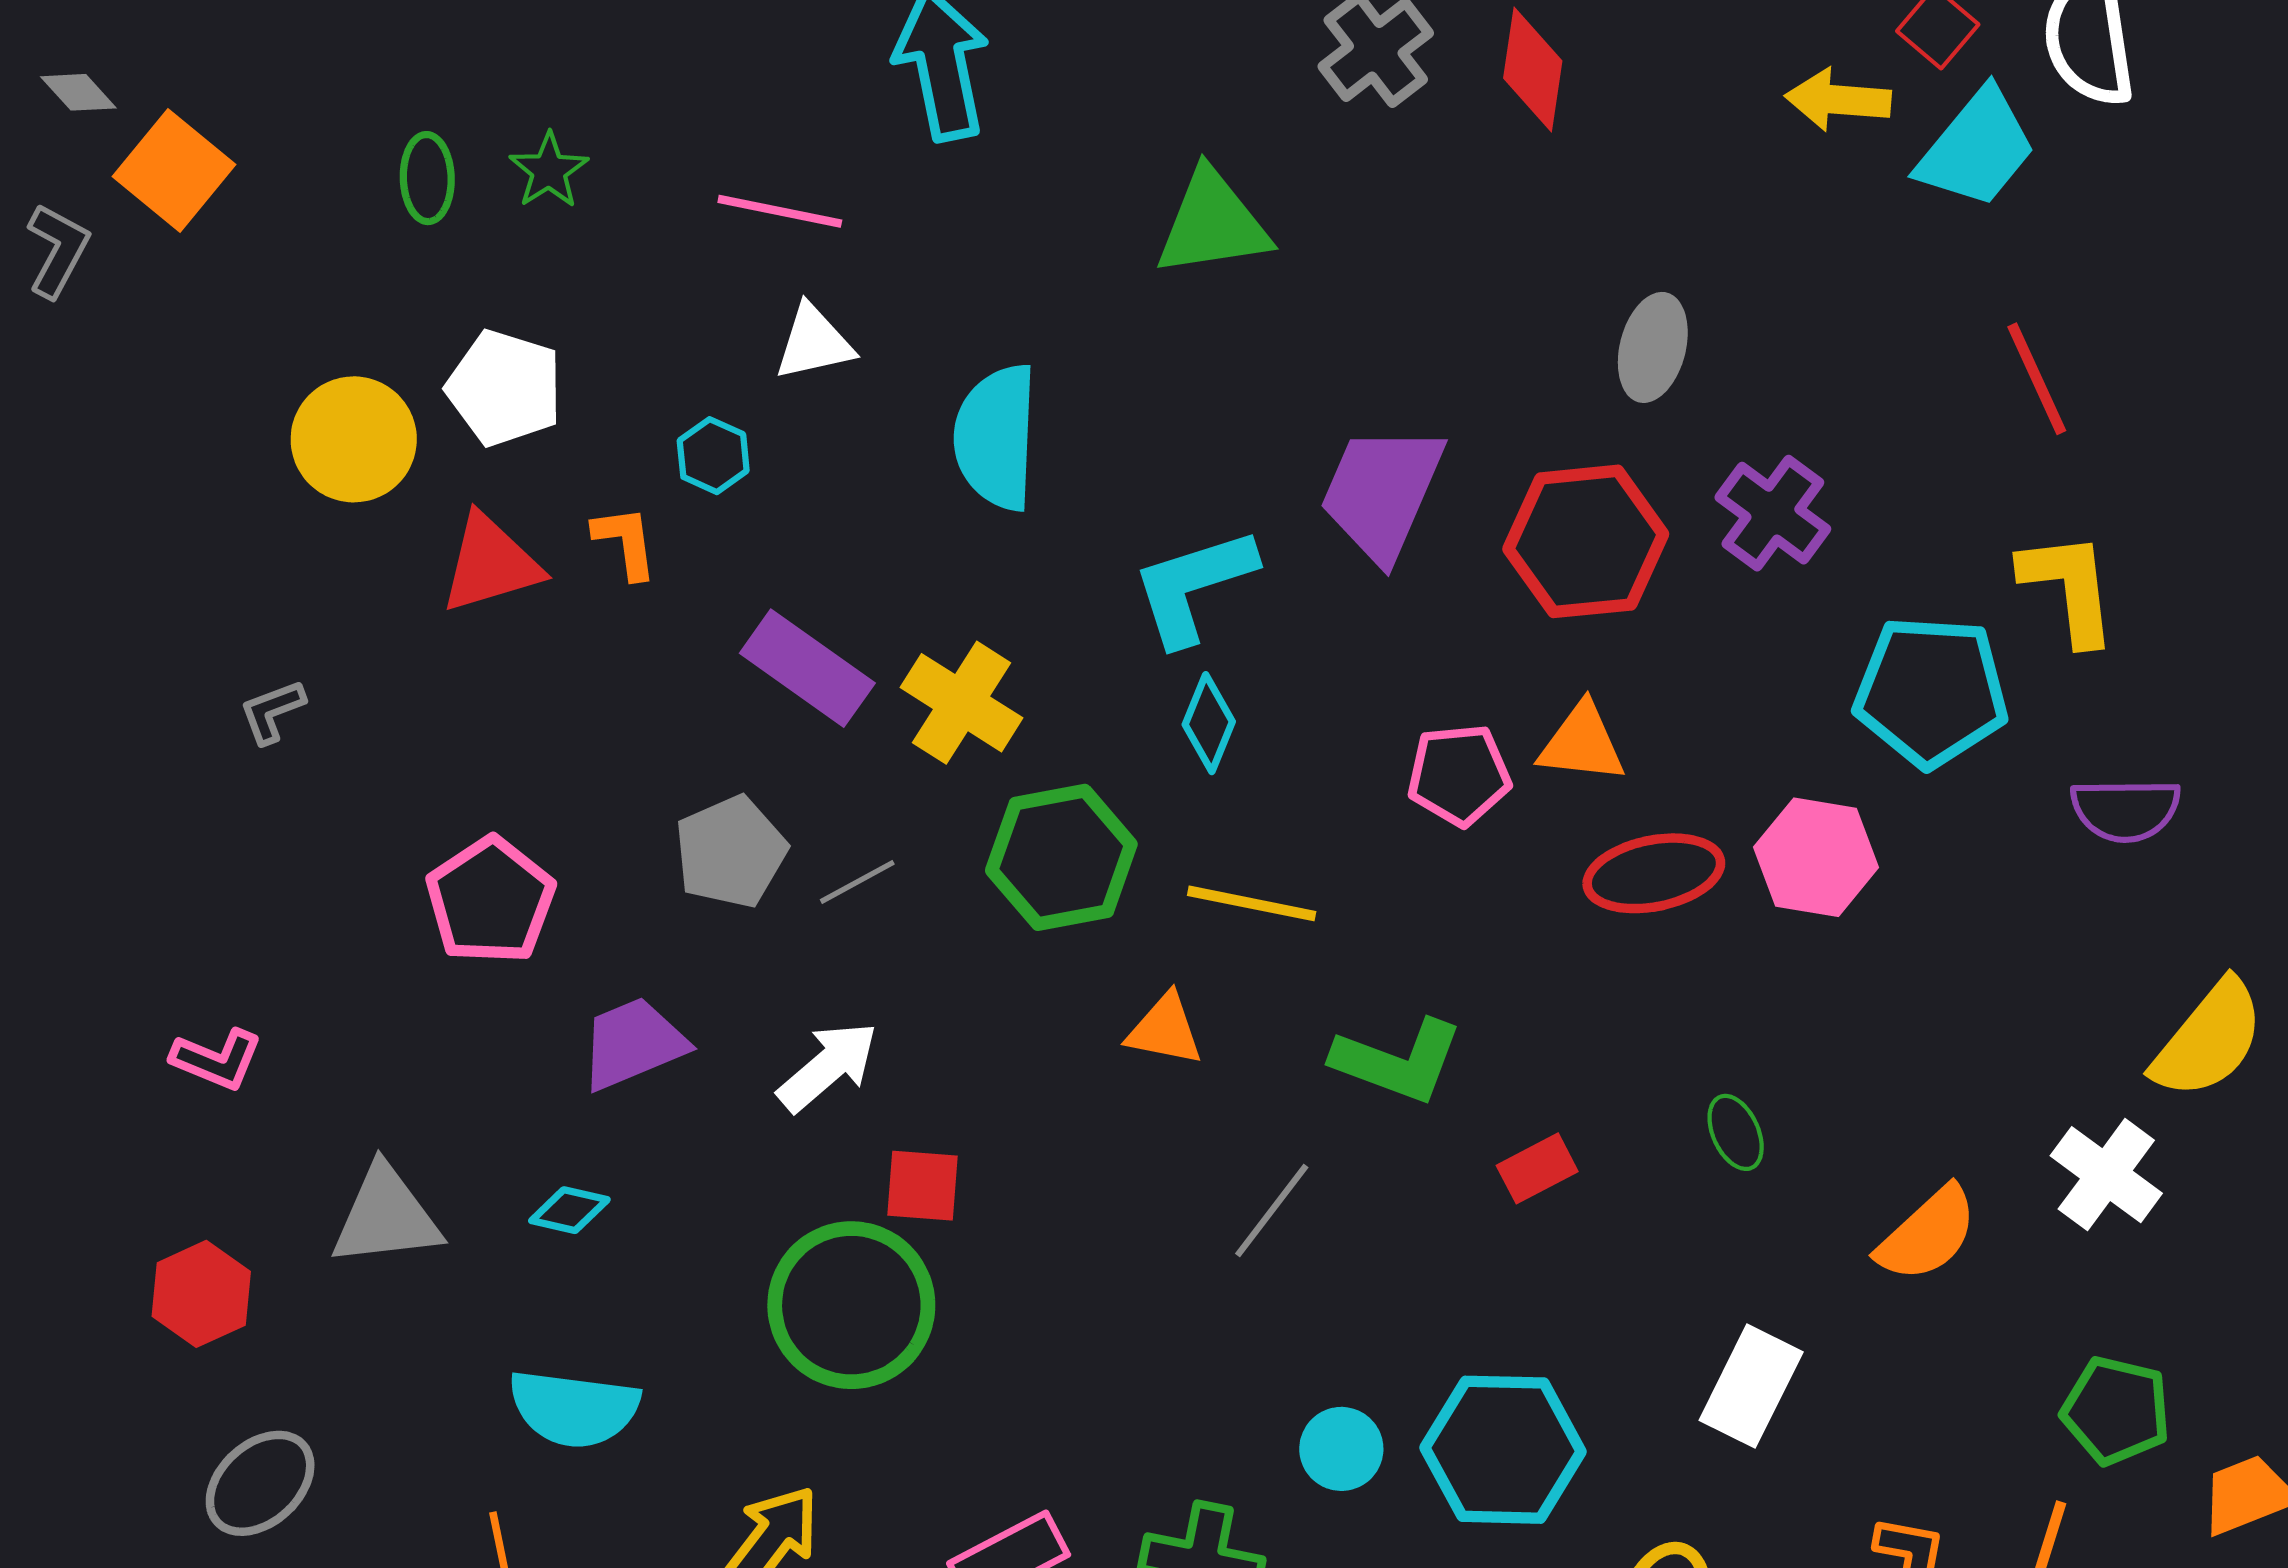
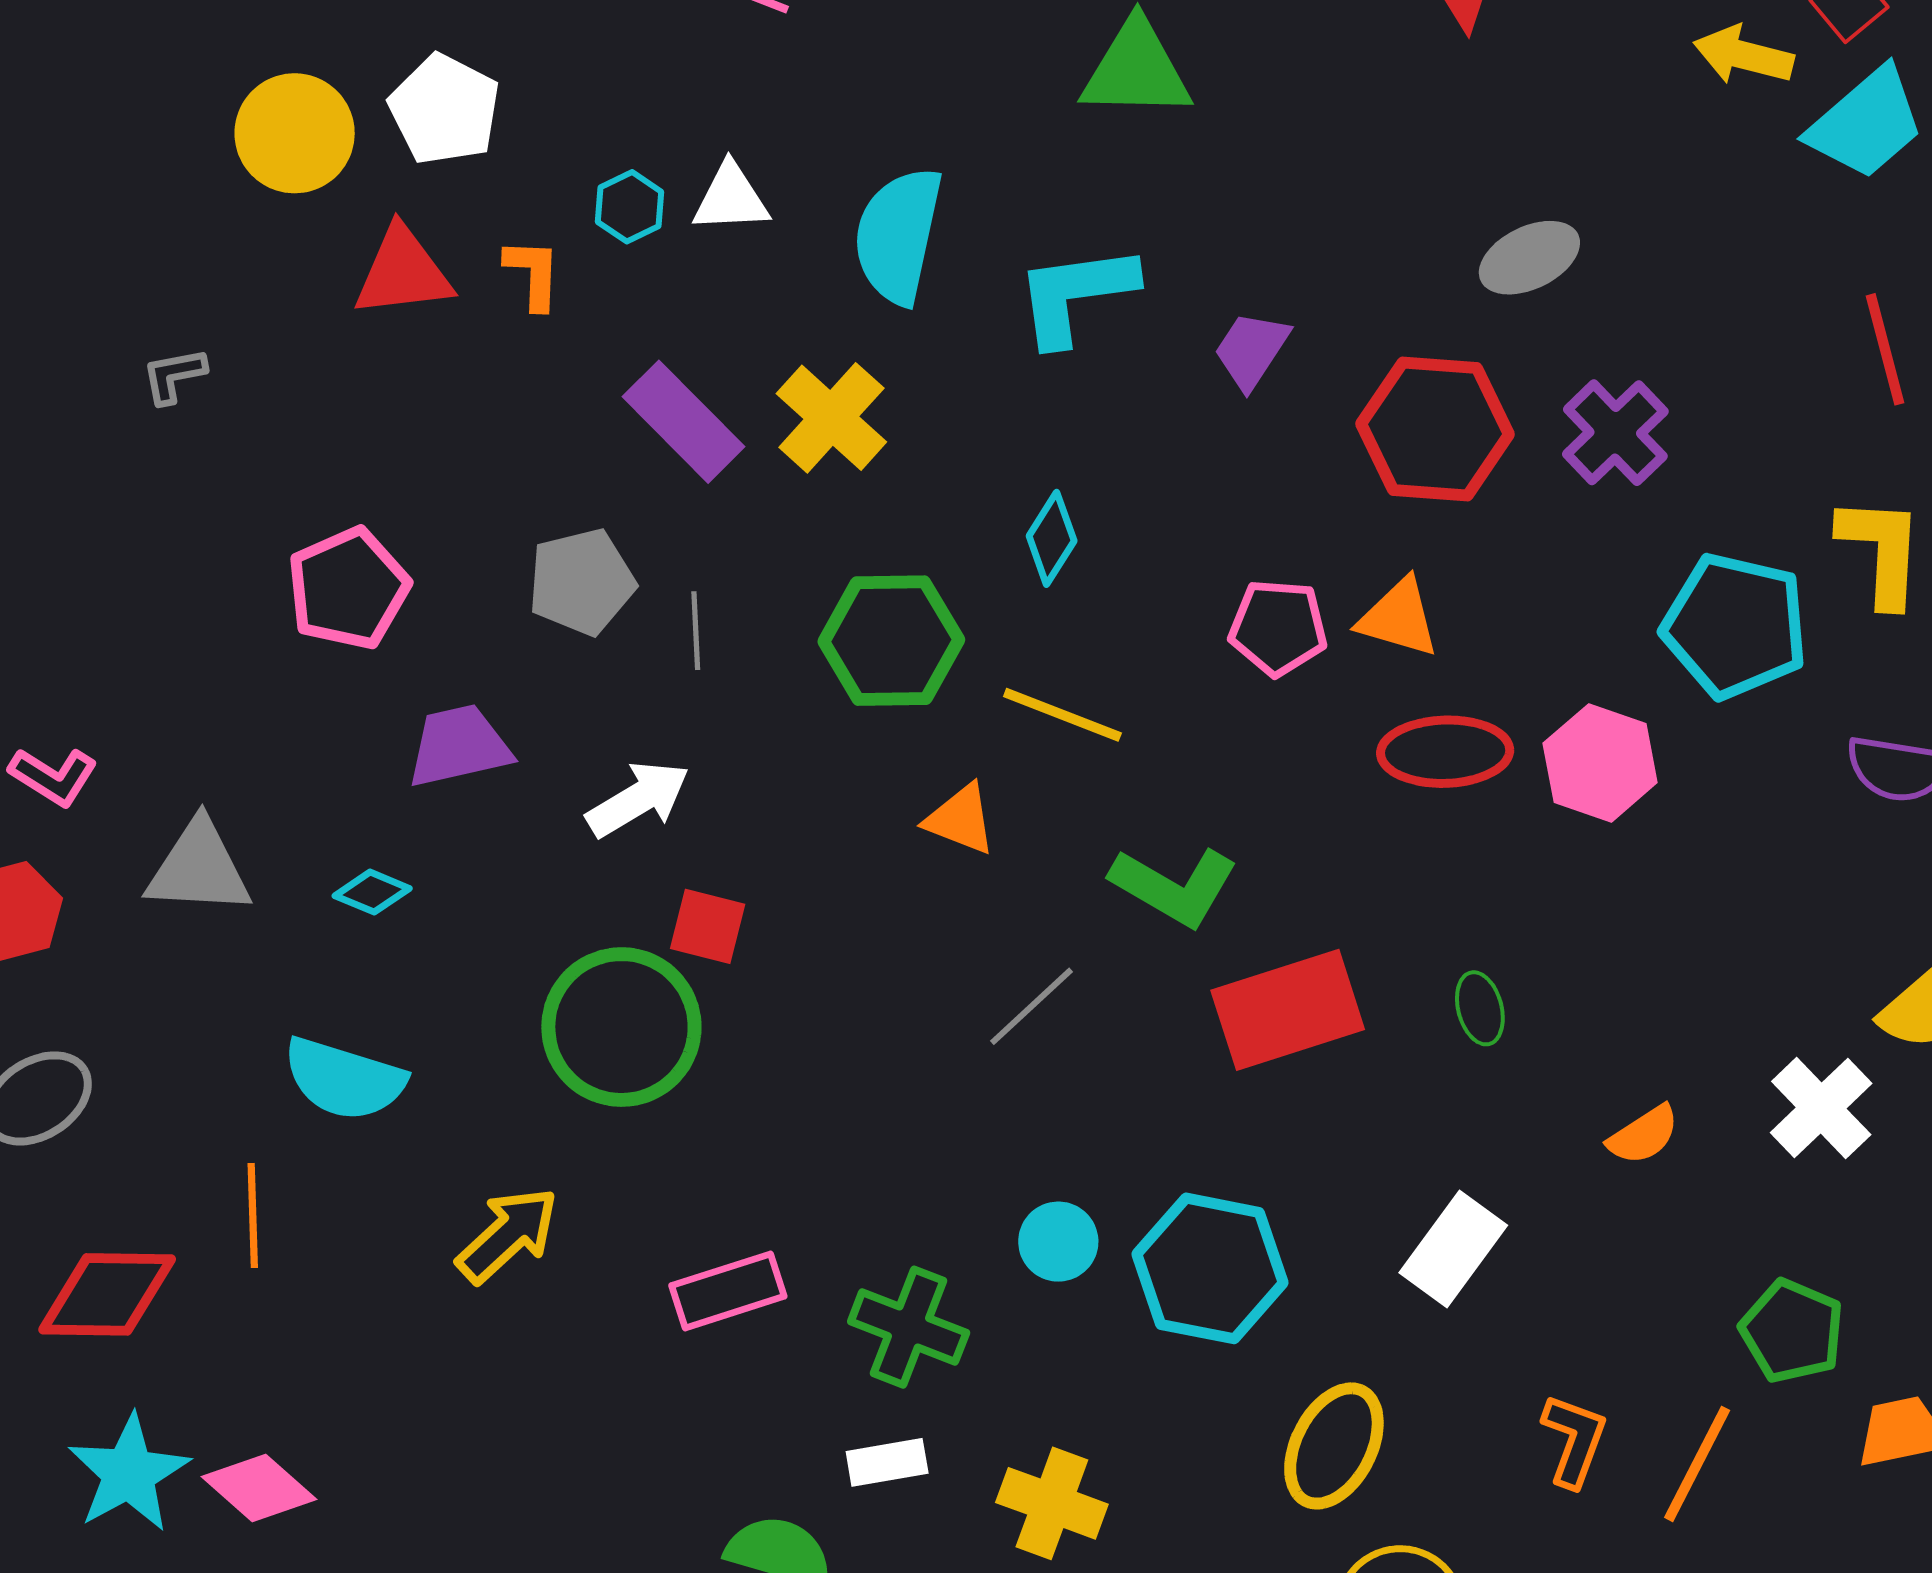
white triangle: (814, 343) -> (731, 198), moved
gray ellipse: (1653, 347) -> (1529, 258), turned 40
purple trapezoid: (1382, 493) -> (1251, 350), size x0.6
cyan L-shape: (1193, 586) -> (1076, 294), moved
yellow cross: (962, 703) -> (831, 418), moved
gray line: (857, 882) -> (696, 631), turned -74
pink L-shape: (217, 1059) -> (53, 776), moved
red rectangle: (1537, 1168) -> (1288, 1010), size x2.0
orange semicircle: (1927, 1234) -> (1643, 1135), size x0.7

